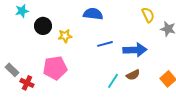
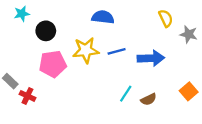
yellow star: (65, 36) -> (86, 50), moved, size x1.6
pink pentagon: (55, 68) -> (53, 64), moved
brown semicircle: (133, 75) -> (149, 99), moved

